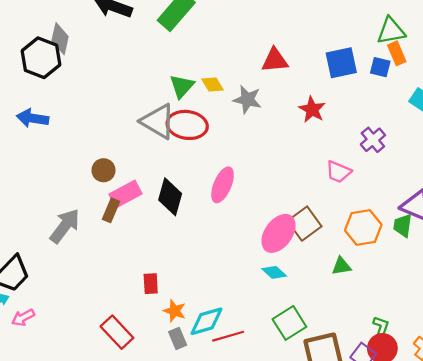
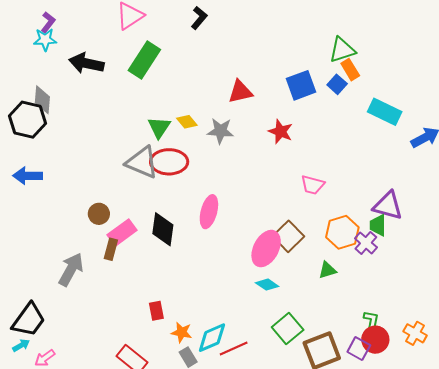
blue square: (380, 67) -> (337, 84), turned 36
purple cross: (373, 140) -> (366, 243), moved

